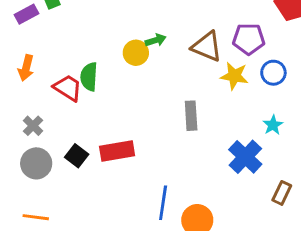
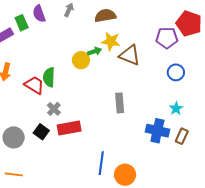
purple pentagon: (249, 39) -> (167, 38), moved
yellow star: (234, 76) -> (111, 41), moved
gray cross: (33, 126) -> (54, 109), moved
blue cross: (245, 157) -> (157, 131), turned -30
brown rectangle: (282, 193) -> (182, 136), moved

